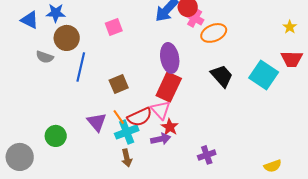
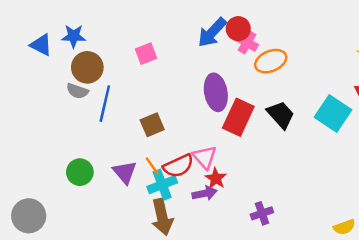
gray semicircle: (45, 57) -> (77, 91), moved
red rectangle: (169, 87) -> (238, 117), moved
green circle: (56, 136) -> (80, 172), moved
brown arrow: (127, 158) -> (162, 217), size x1.6

